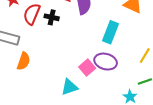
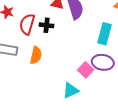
orange semicircle: (24, 61) -> (36, 55), moved

